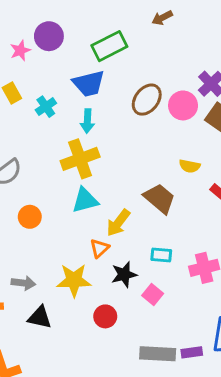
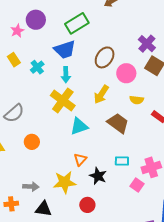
pink circle: (183, 105) -> (126, 73), moved
yellow cross: (80, 159) -> (63, 101), turned -30
cyan triangle: (85, 200) -> (79, 126), moved
yellow arrow: (118, 223) -> (101, 94), moved
black star: (124, 275) -> (98, 176), turned -30
pink square: (153, 295) -> (137, 185), moved

